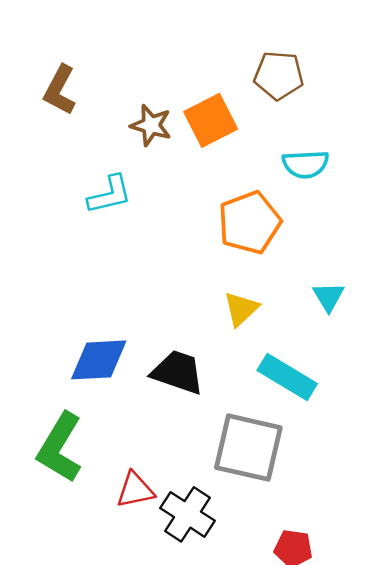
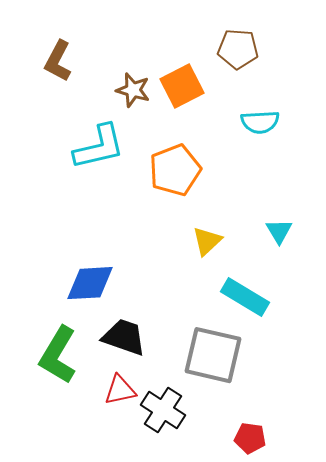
cyan L-shape: (110, 195) -> (99, 147), size x1.4
orange pentagon: (250, 223) -> (175, 170), moved
black trapezoid: (178, 372) -> (124, 337), moved

